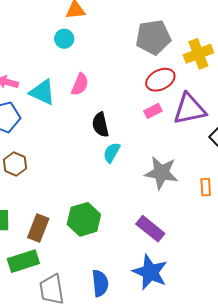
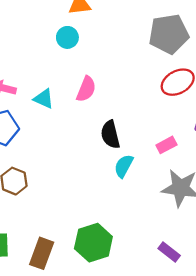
cyan triangle: (42, 92) -> (44, 99), size x0.7
pink rectangle: (153, 111) -> (166, 145), moved
purple rectangle: (150, 229) -> (169, 252), size x0.7

